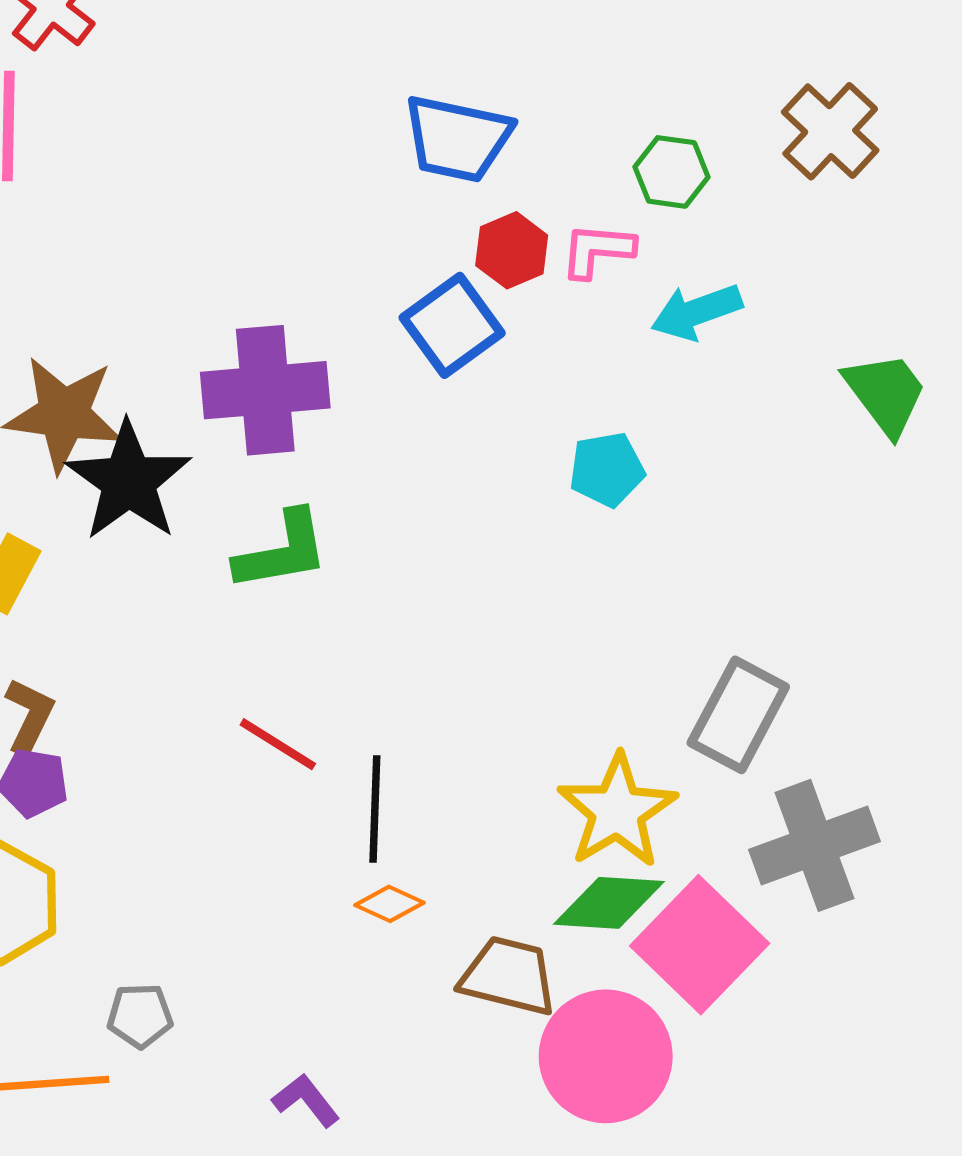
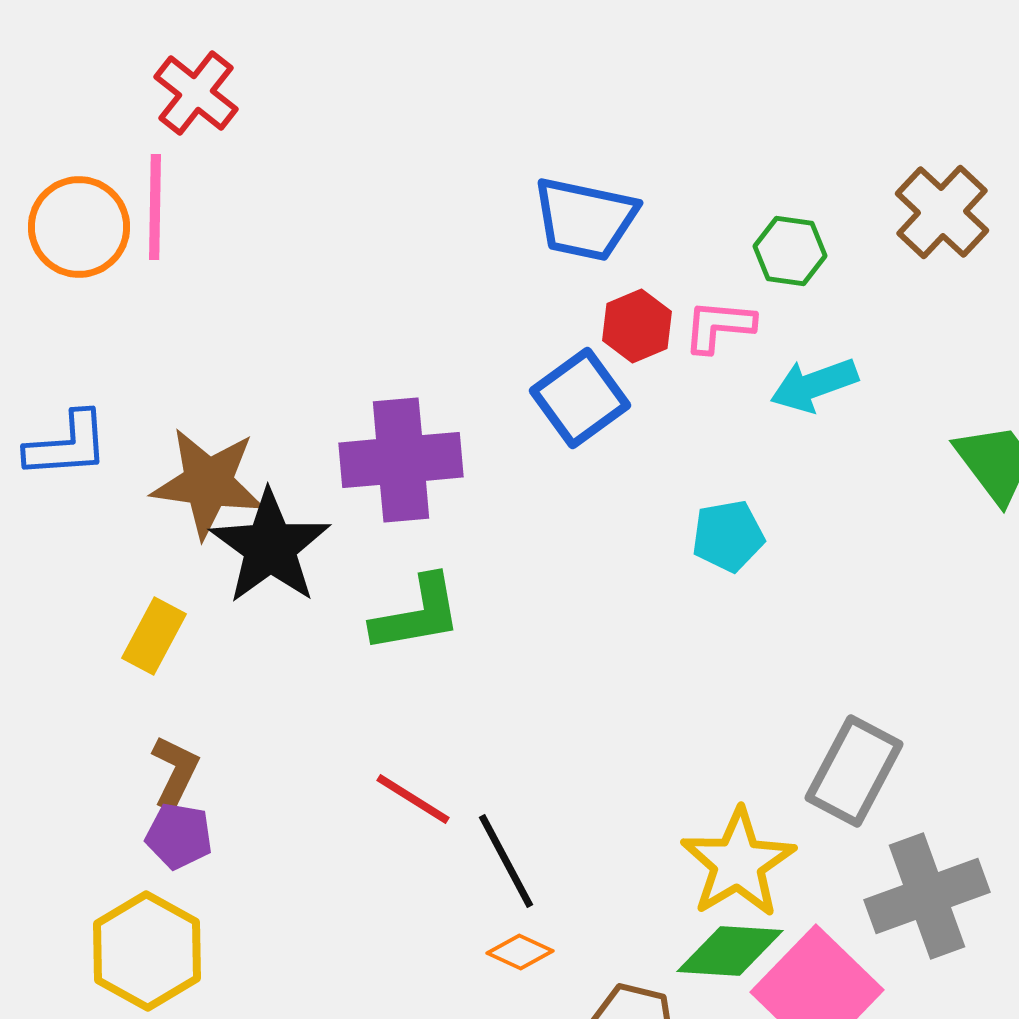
black line: (375, 809) -> (506, 861), turned -30

